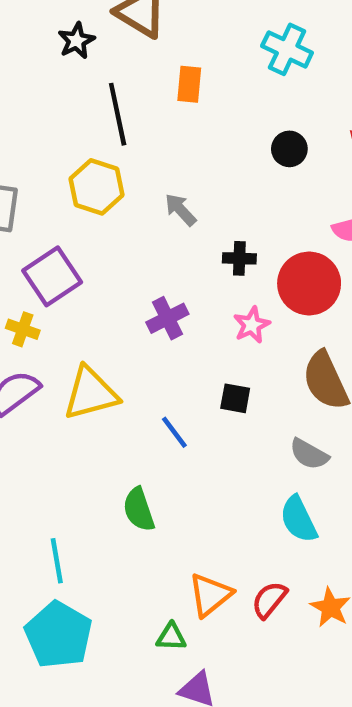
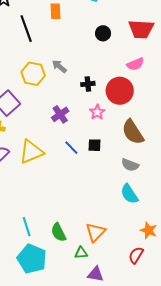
yellow hexagon: (97, 187) -> (33, 74), moved
blue line: (174, 432) -> (71, 148), moved
green semicircle: (139, 509) -> (58, 232), moved
red semicircle: (269, 600) -> (136, 255), moved

